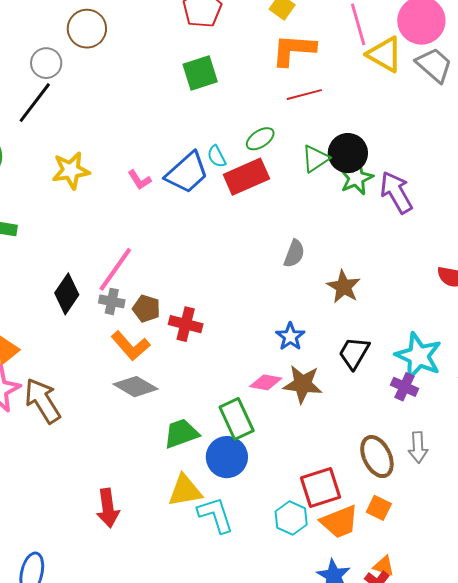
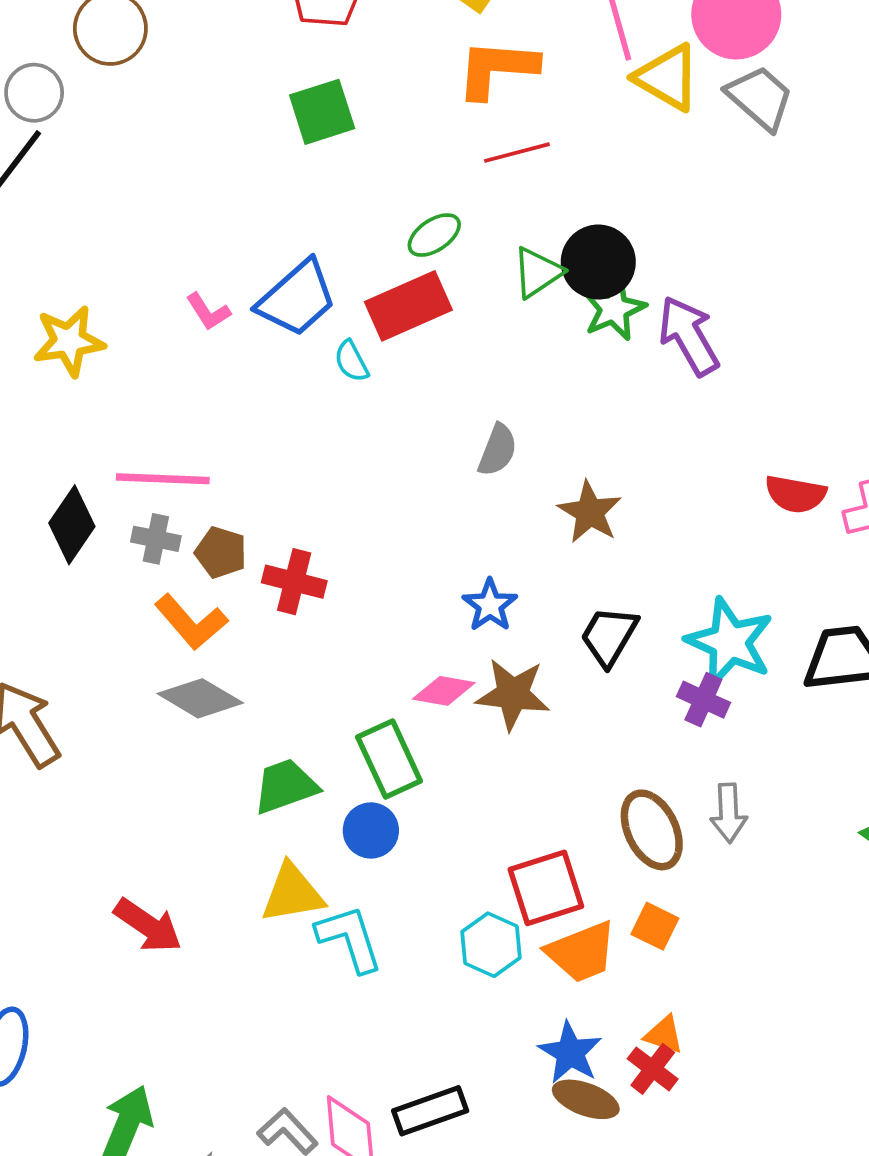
cyan semicircle: (217, 156) -> (351, 361), moved
yellow star: (71, 170) -> (69, 341), moved
pink line: (115, 269) -> (163, 479), turned 57
blue circle: (227, 457) -> (371, 830), size x0.7
red arrow: (108, 508) -> (148, 926), turned -48

